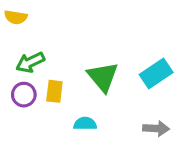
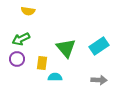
yellow semicircle: (16, 17) -> (28, 11), moved
yellow rectangle: (54, 91) -> (42, 63), moved

